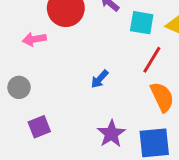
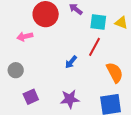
red line: (152, 60) -> (95, 47), moved
purple star: (111, 134) -> (70, 99), moved, turned 30

